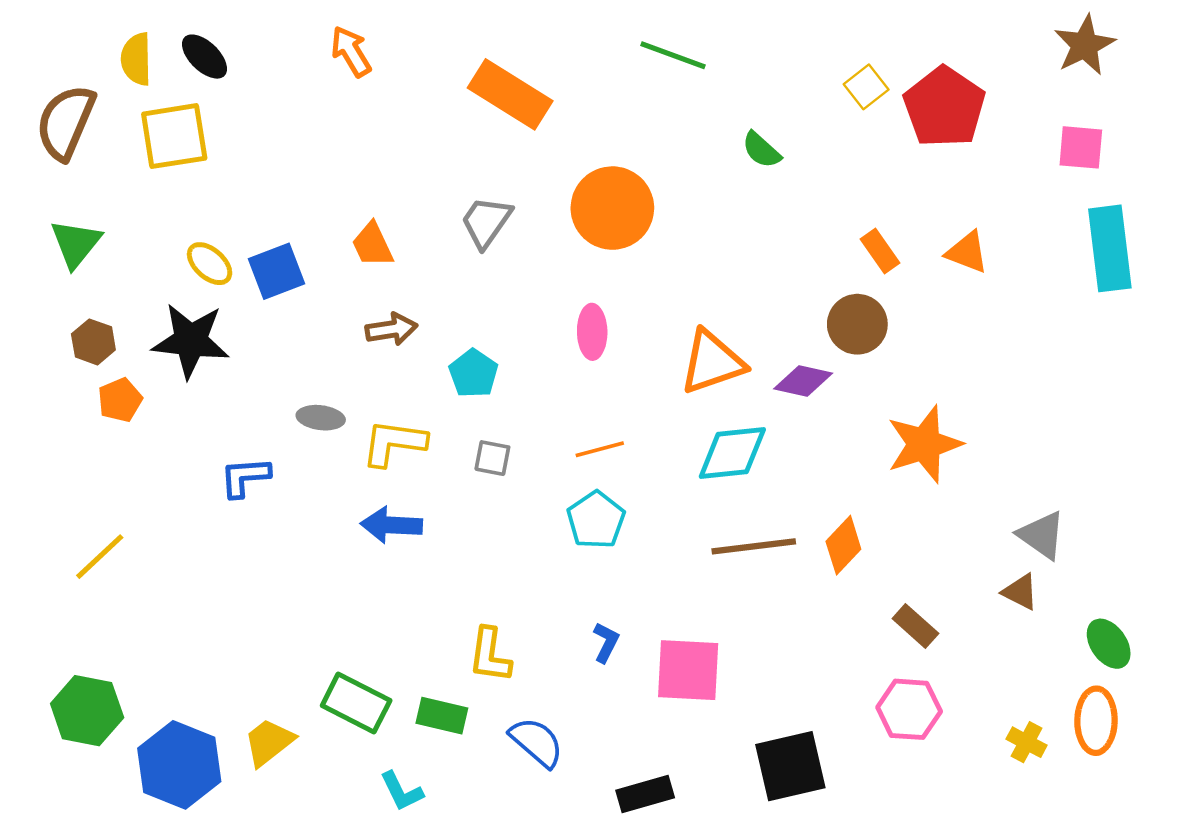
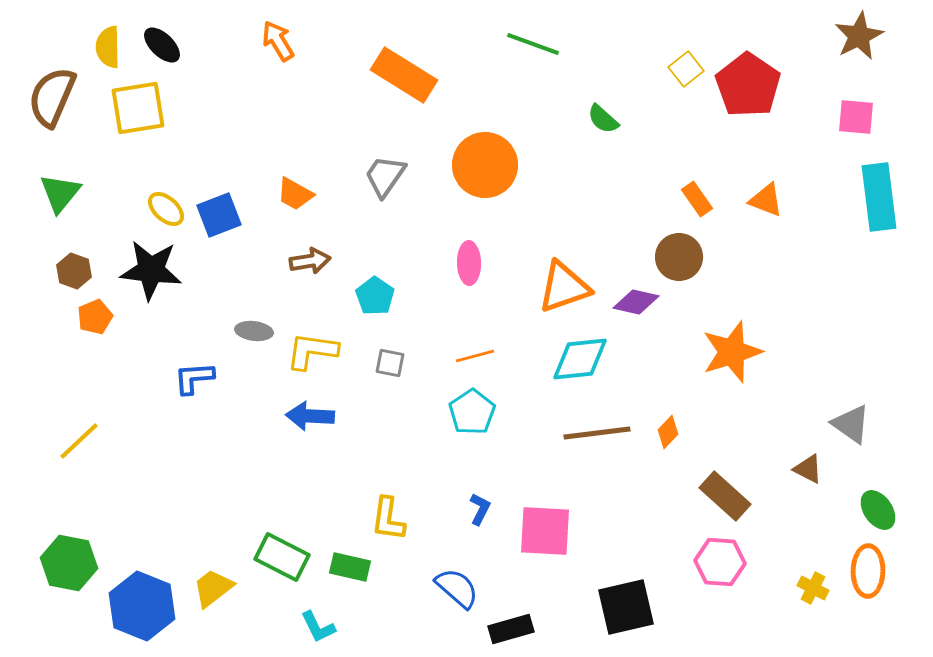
orange trapezoid: (372, 245) -> (295, 194), turned -36
gray triangle: (1042, 535) -> (851, 424), moved
orange diamond: (843, 545) -> (668, 432), size x0.7
brown rectangle: (915, 626) -> (725, 496), size x1.4
blue semicircle: (537, 742) -> (457, 588), moved

